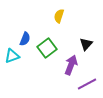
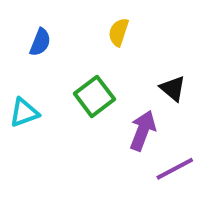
blue semicircle: (25, 39) -> (40, 42), moved
black triangle: (86, 44) -> (173, 88), turned -32

